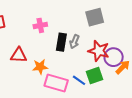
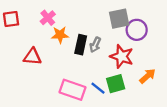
pink cross: (40, 25) -> (48, 18), moved, turned -32
purple circle: (114, 57) -> (137, 30), moved
orange star: (40, 67) -> (60, 35), moved

